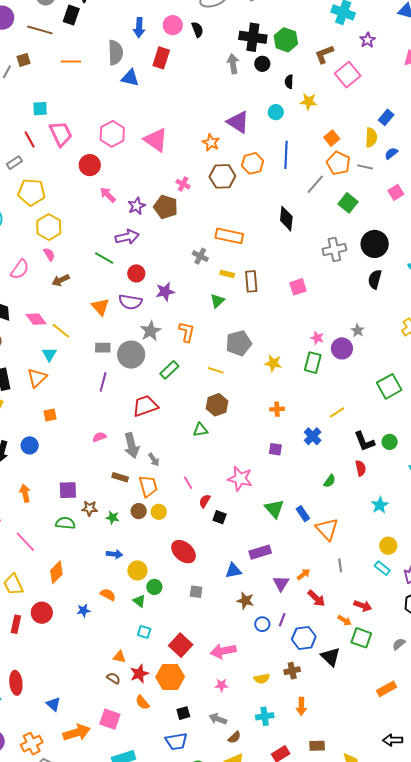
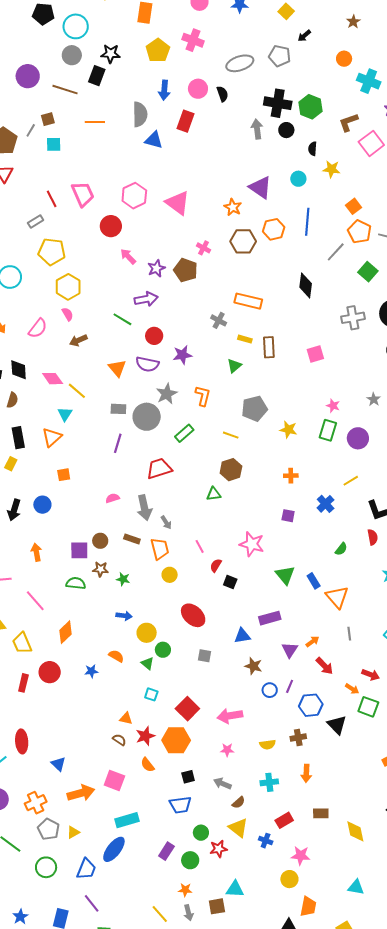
cyan square: (40, 109) -> (54, 144), moved
purple circle: (342, 348) -> (358, 438), moved
brown circle: (139, 511) -> (100, 541), moved

